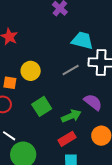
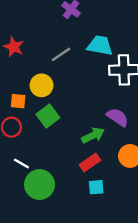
gray line: (71, 70) -> (61, 54), moved
green square: (42, 106) -> (48, 116), moved

